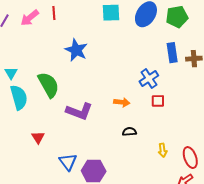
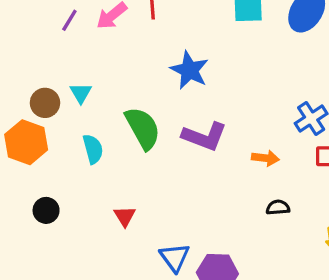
cyan triangle: (11, 73) -> (81, 93), moved
cyan semicircle: (19, 97) -> (93, 149), size x0.7
purple L-shape: (79, 111) -> (204, 136), moved

